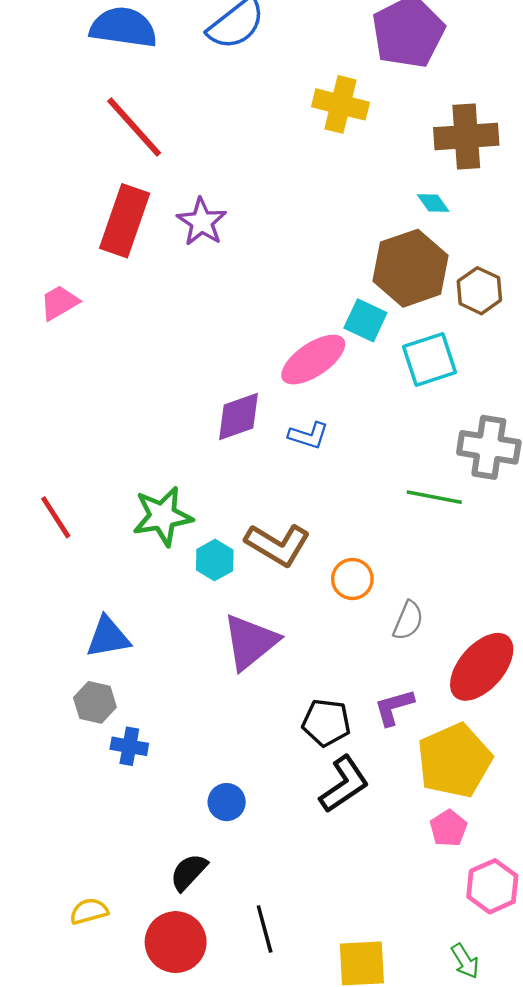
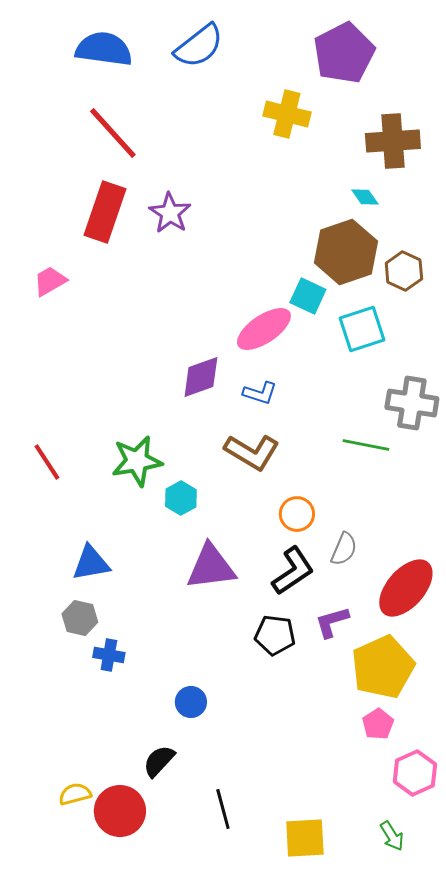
brown L-shape: (278, 545) -> (252, 452), moved
purple triangle: (250, 642) -> (211, 567), turned 32
black L-shape: (344, 784) -> (293, 571), moved
red circle: (176, 942) -> (120, 811), moved

